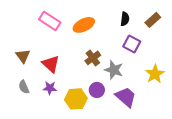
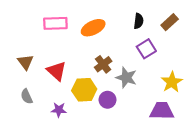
pink rectangle: (50, 21) -> (55, 23), turned -35
purple square: (132, 44) -> (146, 49), turned 30
purple star: (50, 88) -> (59, 110), moved
purple trapezoid: (126, 97) -> (162, 111), moved, turned -40
yellow hexagon: (76, 99) -> (84, 90), moved

